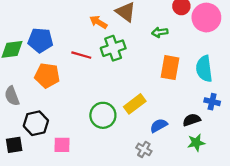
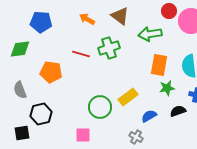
orange arrow: (98, 22) -> (87, 19), moved
green arrow: (160, 32) -> (150, 34), size x1.6
blue pentagon: (40, 40) -> (41, 22), moved
green star: (196, 143) -> (167, 88), moved
pink square: (62, 145) -> (83, 135), moved

